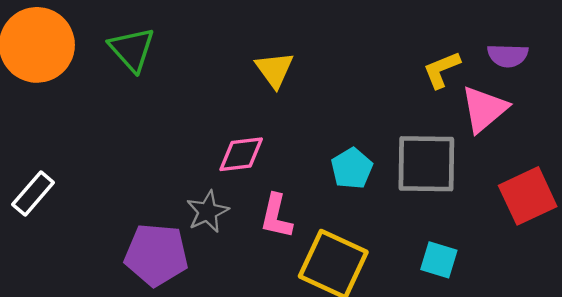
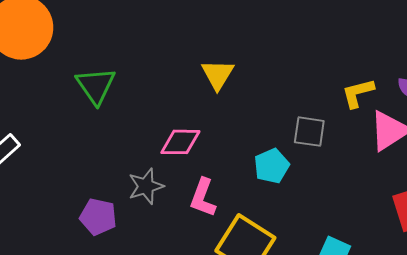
green triangle: (132, 49) -> (96, 86), moved
gray square: (426, 164) -> (309, 132), moved, size x0.6
purple pentagon: (156, 255) -> (98, 217), size x0.7

